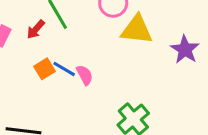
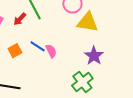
purple star: (185, 50) -> (94, 56), moved
orange square: (45, 69) -> (15, 51), moved

